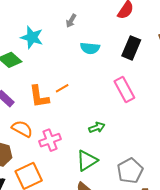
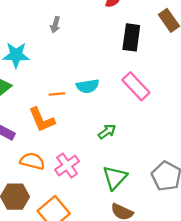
cyan semicircle: (90, 48) -> (88, 86), moved
orange line: (62, 88) -> (57, 94), moved, turned 40
green arrow: (97, 128) -> (107, 132), moved

